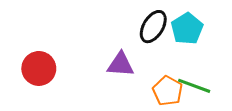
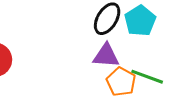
purple triangle: (121, 64) -> (106, 56), moved

